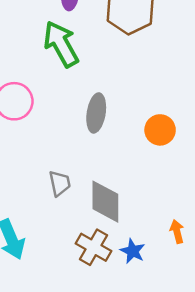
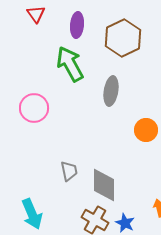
gray ellipse: (96, 113) -> (111, 91), moved

